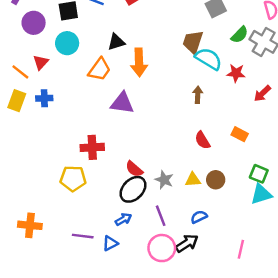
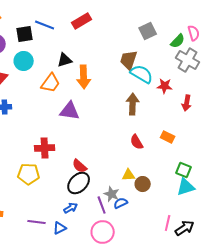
green semicircle: (240, 35) -> (178, 41), moved
red arrow: (262, 93) -> (187, 103), turned -35
brown arrow: (198, 95) -> (133, 104), size x1.5
gray star: (164, 180) -> (112, 194), moved
brown circle: (216, 180) -> (143, 184), moved
blue semicircle: (199, 217) -> (121, 203), moved
black arrow: (187, 243) -> (185, 228), moved
pink line: (241, 249) -> (168, 223), moved

